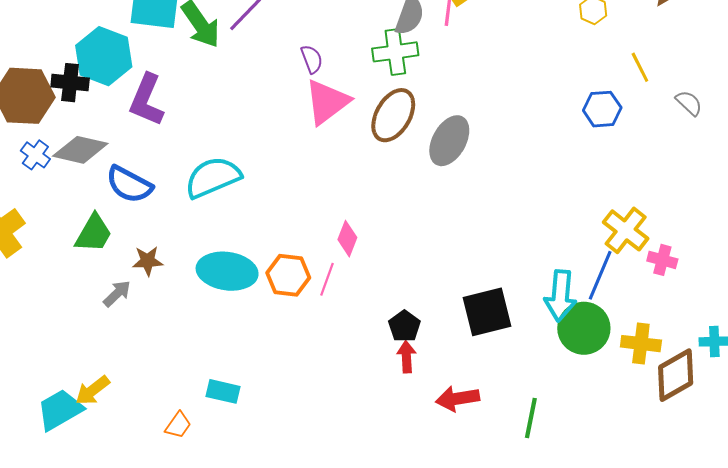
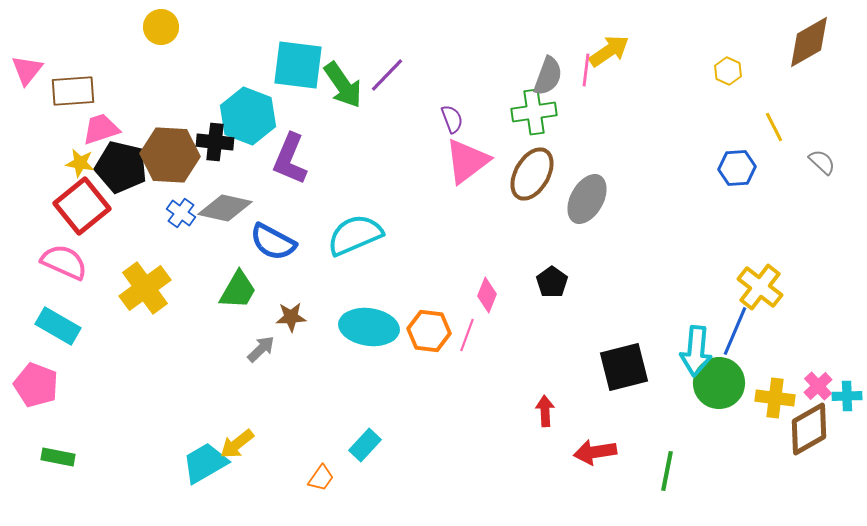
pink cross: (662, 260) -> (818, 386), moved, turned 32
black pentagon: (404, 326) -> (552, 282), moved
cyan rectangle: (223, 391) -> (365, 445), turned -60

